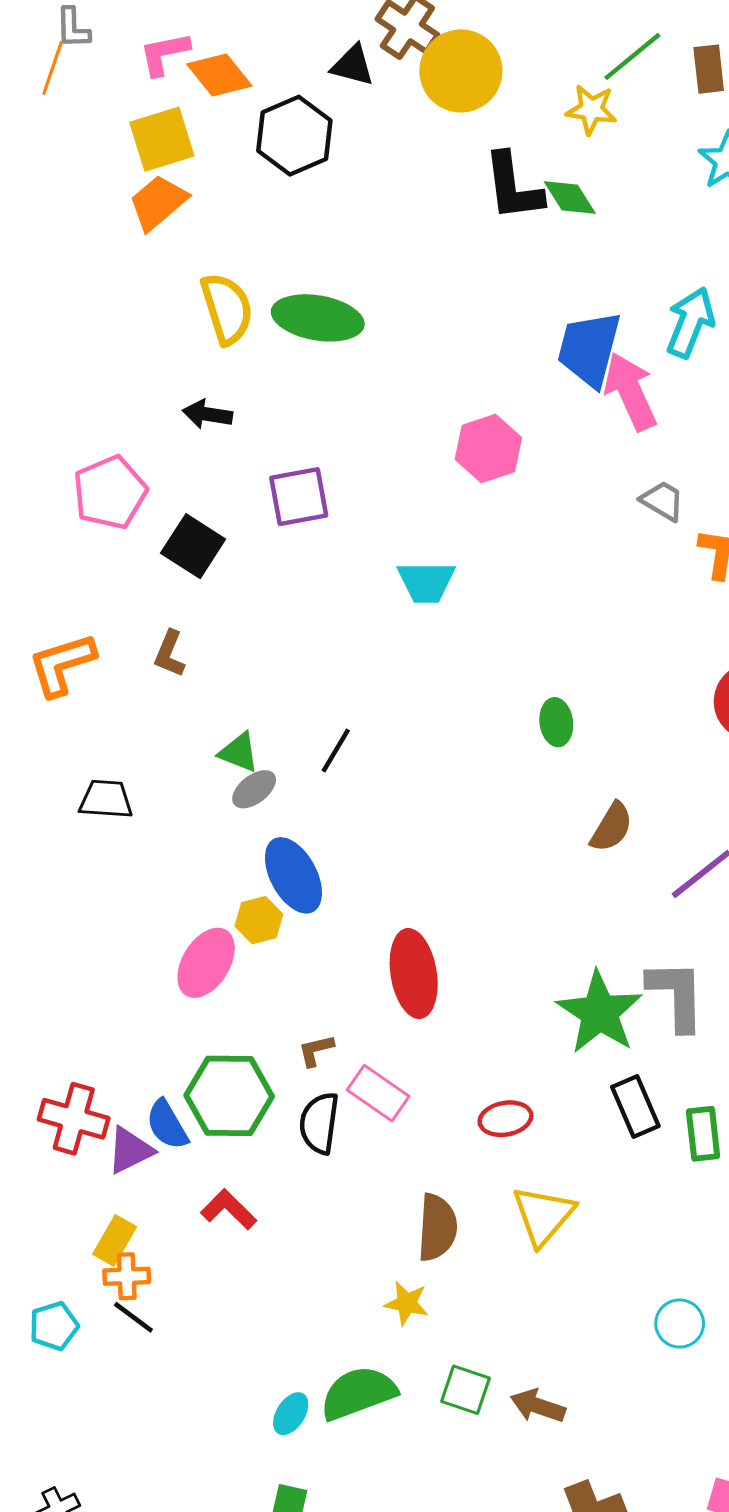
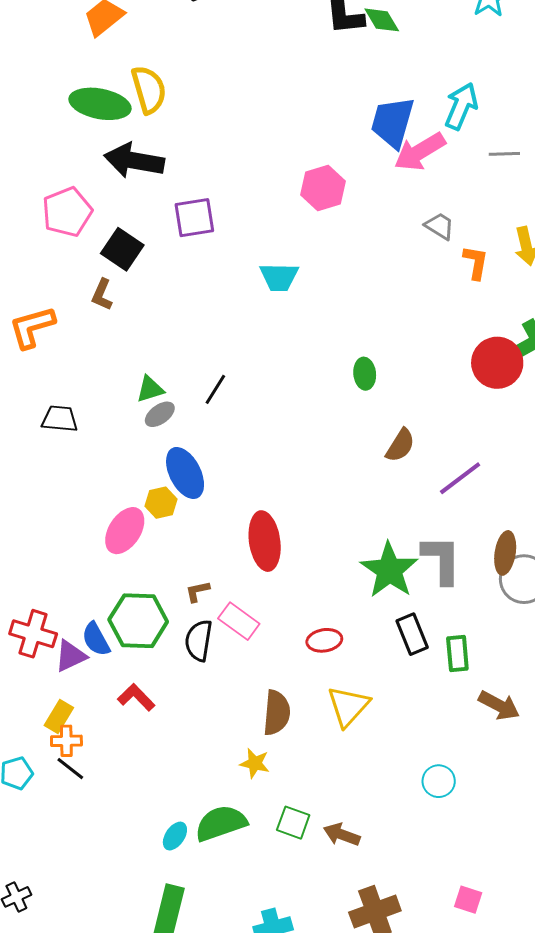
green ellipse: (318, 318) -> (100, 104), moved
pink arrow: (630, 391) -> (420, 152), turned -98
black arrow: (208, 414) -> (134, 161), size x1.8
brown L-shape: (169, 654) -> (102, 295), moved
green triangle: (239, 752) -> (150, 389), turned -40

